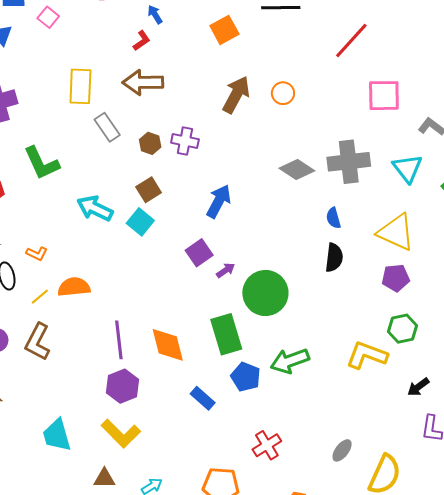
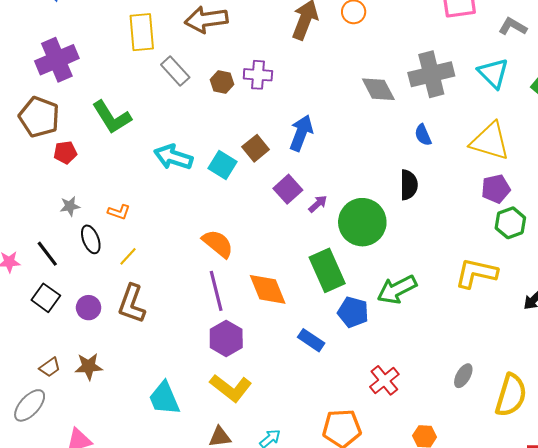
gray diamond: (297, 169) -> (378, 89), turned 36
brown square: (149, 190) -> (256, 148), moved
black semicircle: (334, 258) -> (409, 185), moved
orange semicircle: (74, 287) -> (218, 244), moved, turned 52
green hexagon: (403, 329) -> (510, 223), moved

